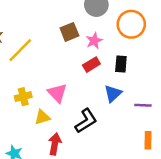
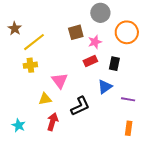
yellow cross: (23, 97) -> (30, 65), moved

